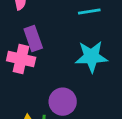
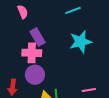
purple circle: (63, 102) -> (35, 75), moved

